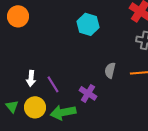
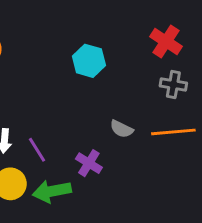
gray semicircle: (110, 70) -> (122, 129), turned -77

